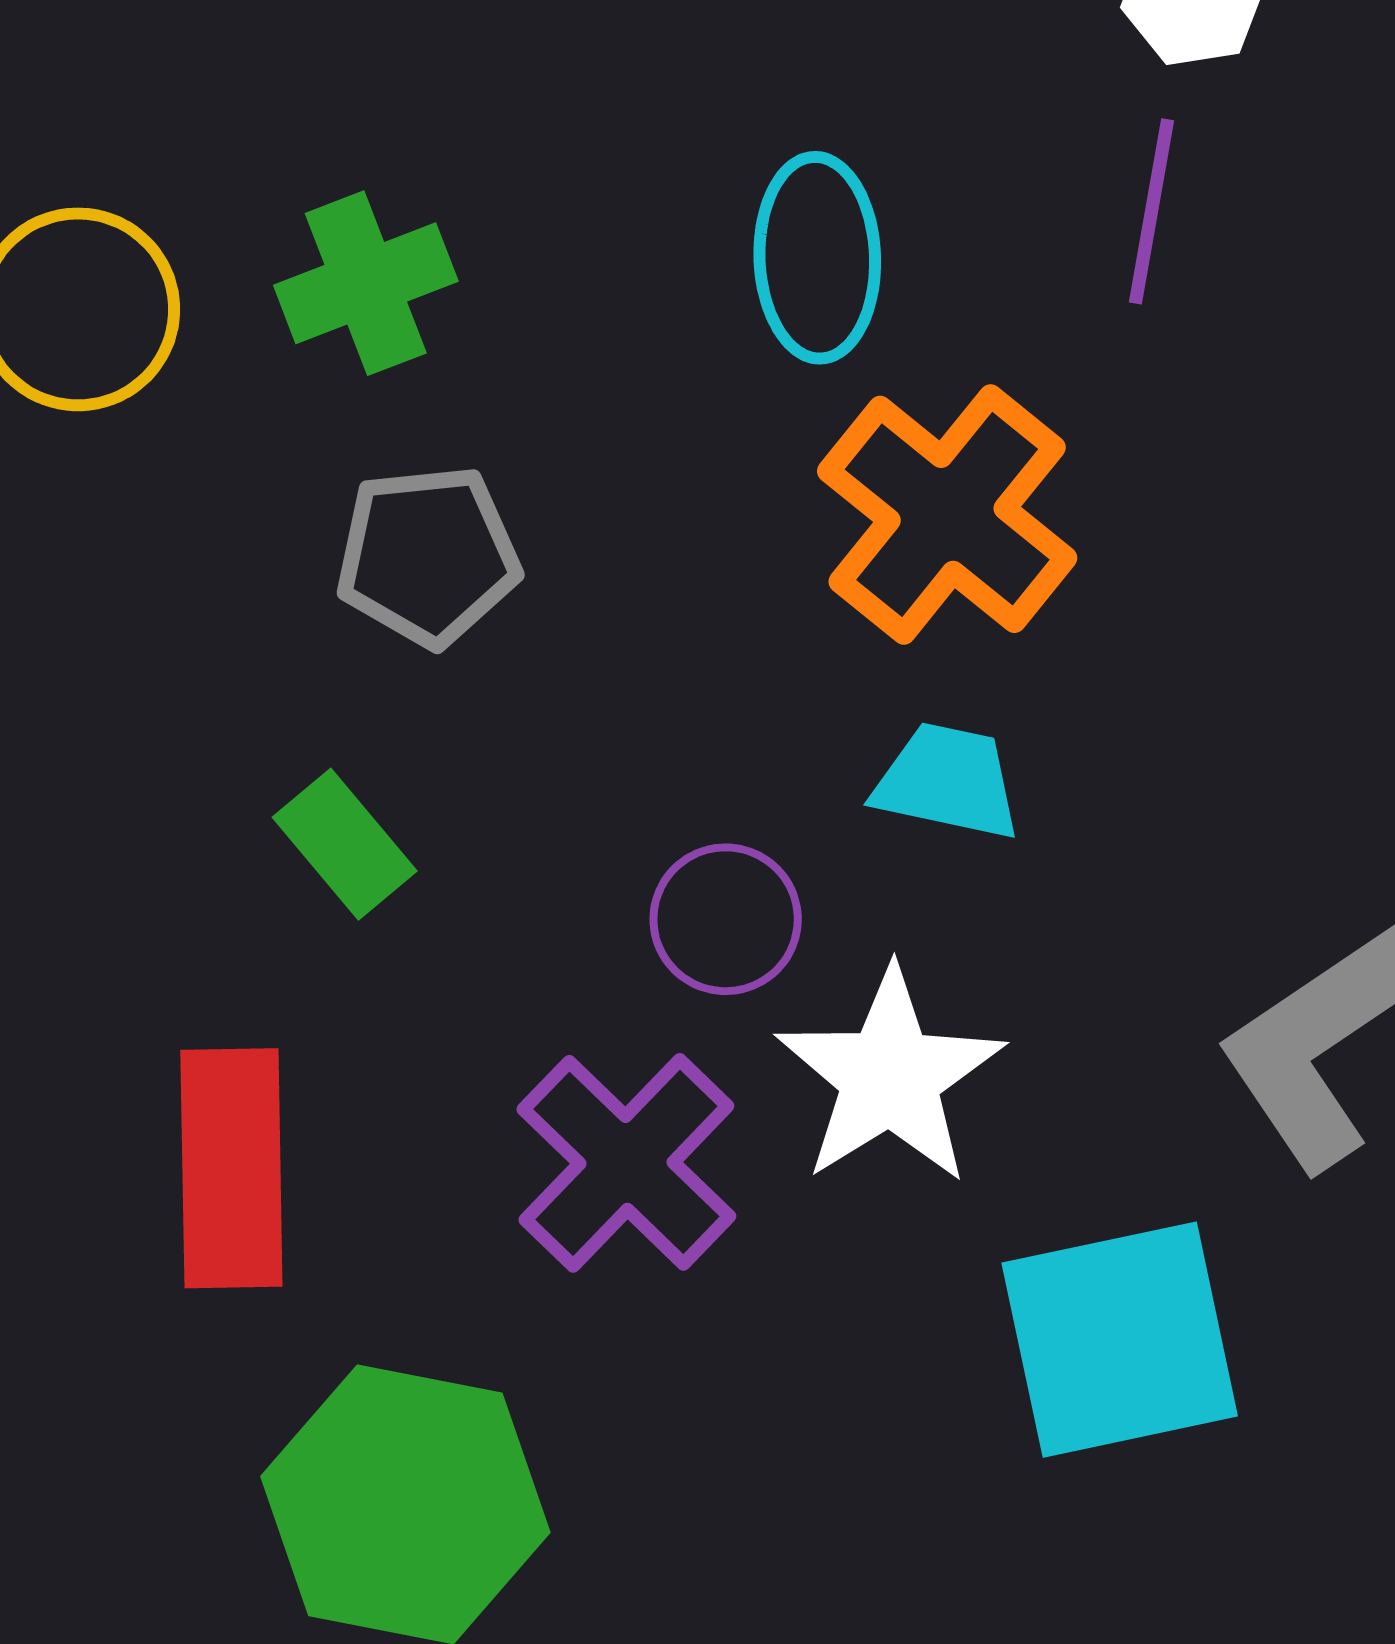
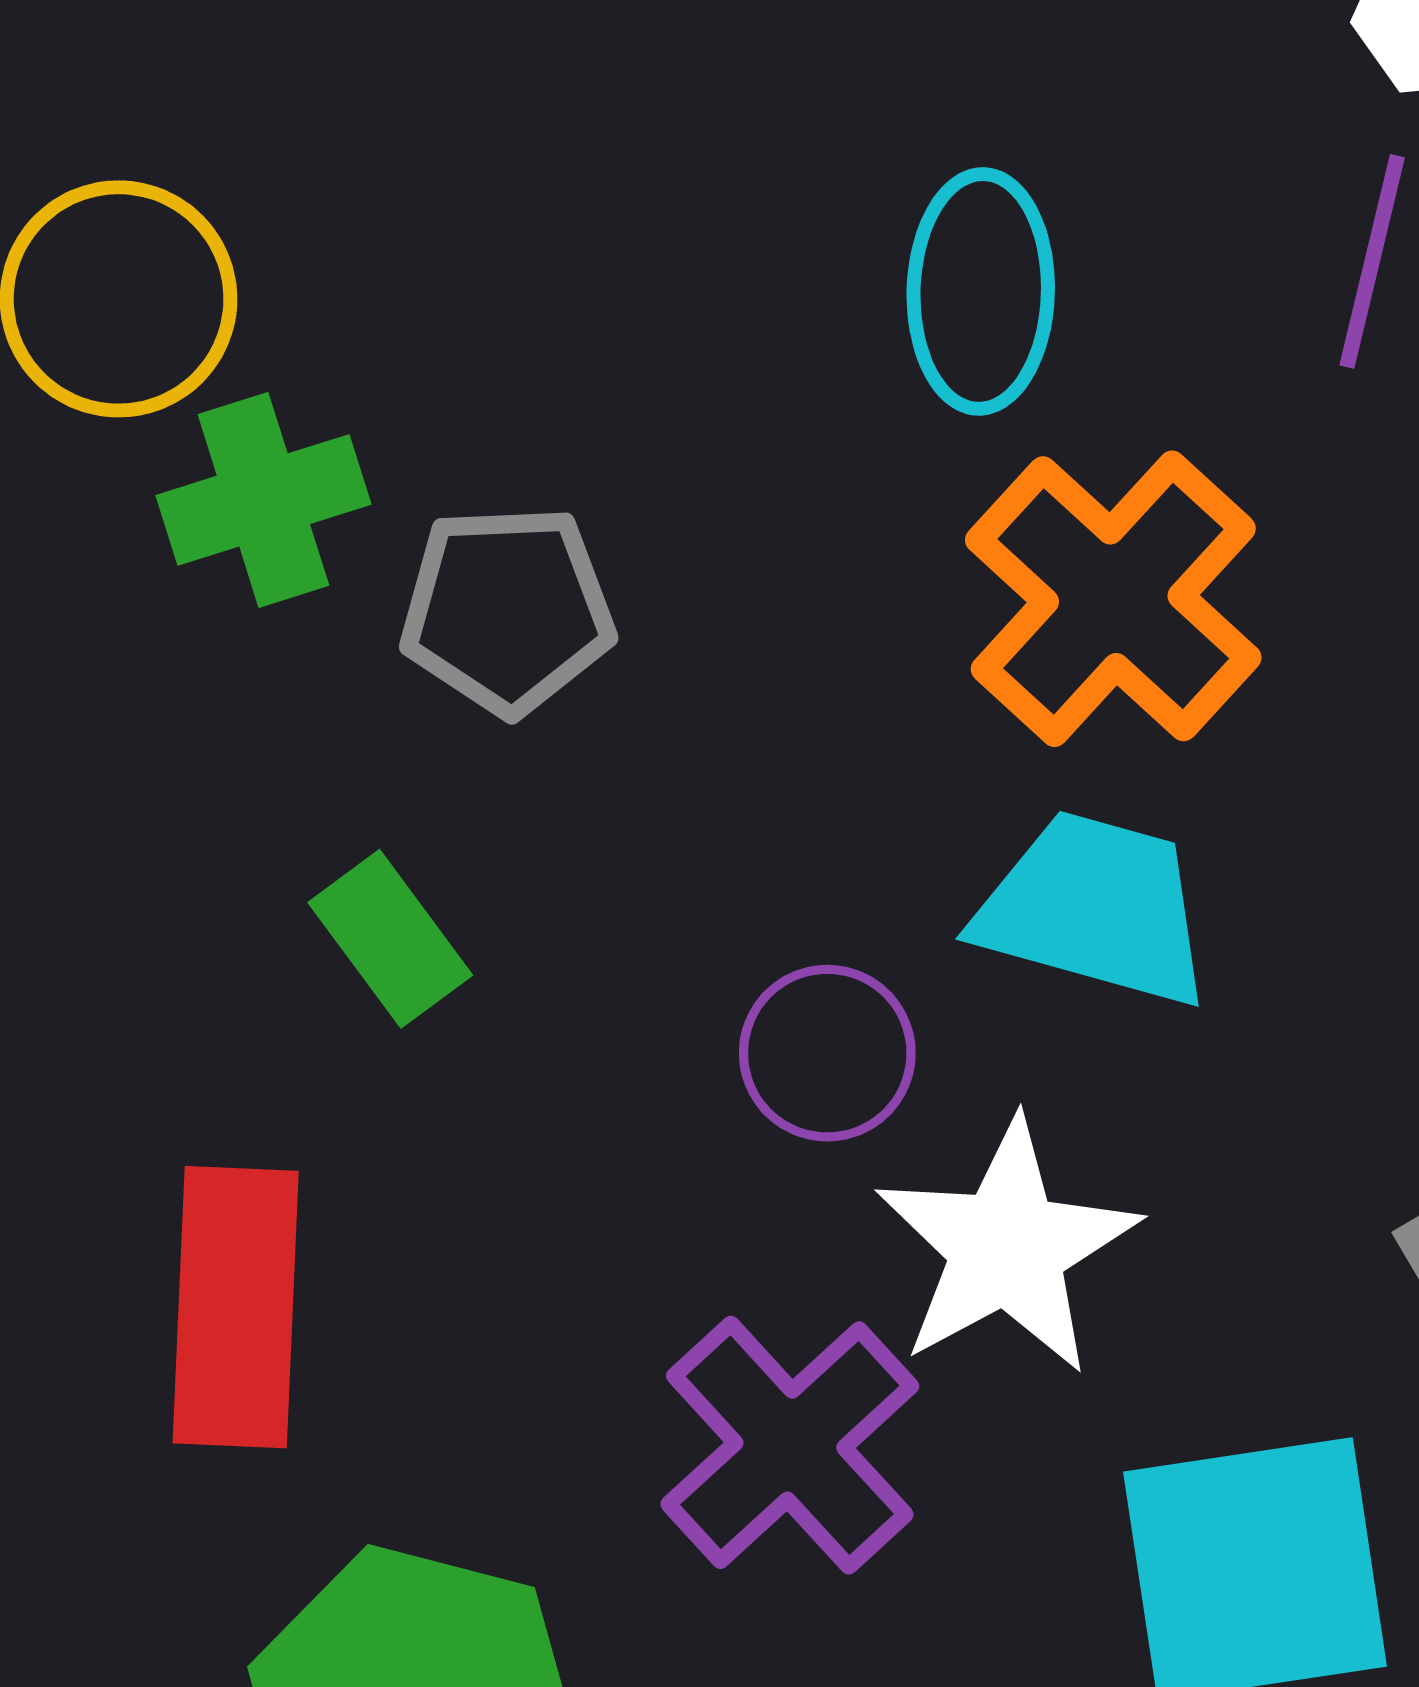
green cross: (366, 283) -> (263, 500), moved
cyan trapezoid: (947, 781) -> (1095, 909), size x1.4
purple cross: (626, 1163) -> (790, 1445), moved

